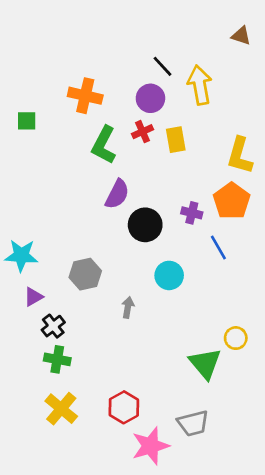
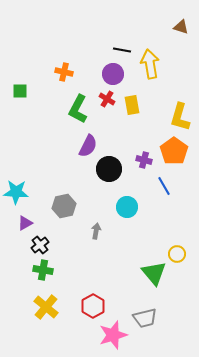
black line: (162, 66) -> (122, 50), turned -36
orange cross: (85, 96) -> (64, 72), size x0.7
red cross: (142, 132) -> (107, 99), turned -35

